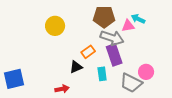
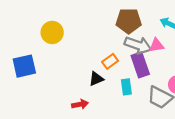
yellow circle: (55, 26) -> (52, 32), moved
pink triangle: (128, 26) -> (156, 45), moved
blue square: (14, 79) -> (24, 66), moved

